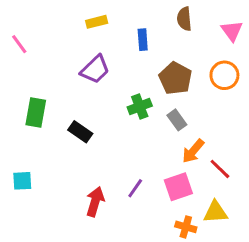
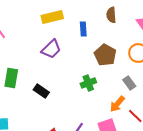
yellow rectangle: (97, 22) -> (52, 17), size x1.5
green cross: (140, 107) -> (88, 83), moved
gray rectangle: (177, 120) -> (129, 83), moved

